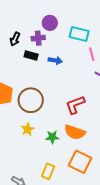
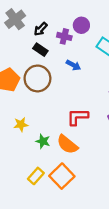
black rectangle: (31, 56) -> (40, 50), moved
brown circle: (31, 100) -> (37, 78), moved
yellow rectangle: (48, 171) -> (36, 176), moved

